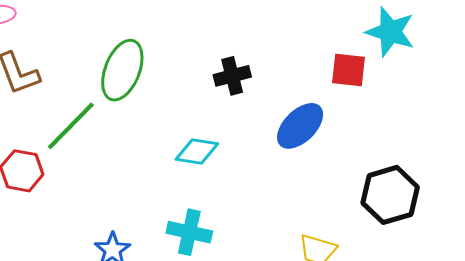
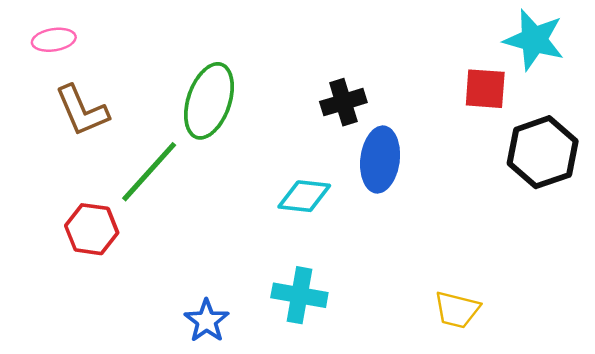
blue ellipse: (300, 126) -> (380, 160), moved, turned -36
black hexagon: (390, 195) -> (543, 152), moved

